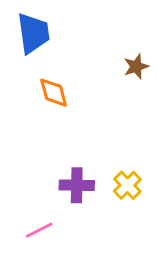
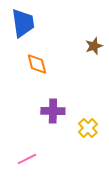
purple cross: (77, 185) -> (53, 111), moved

